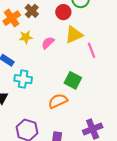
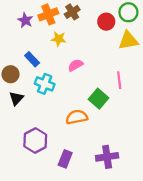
yellow triangle: (74, 35) -> (128, 40), moved
pink semicircle: (48, 43) -> (75, 65), moved
pink line: (92, 50) -> (119, 80), moved

